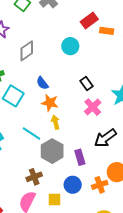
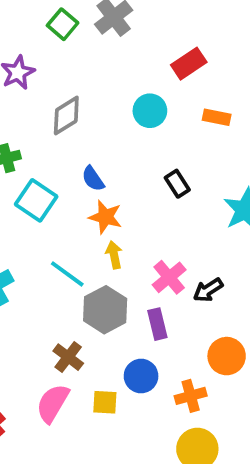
orange rectangle: (107, 31) -> (217, 117), moved
pink cross: (93, 107) -> (169, 277), moved
black arrow: (105, 138) -> (208, 290), size x0.7
brown cross: (34, 177) -> (68, 357), turned -35
orange cross: (100, 185) -> (191, 396), moved

